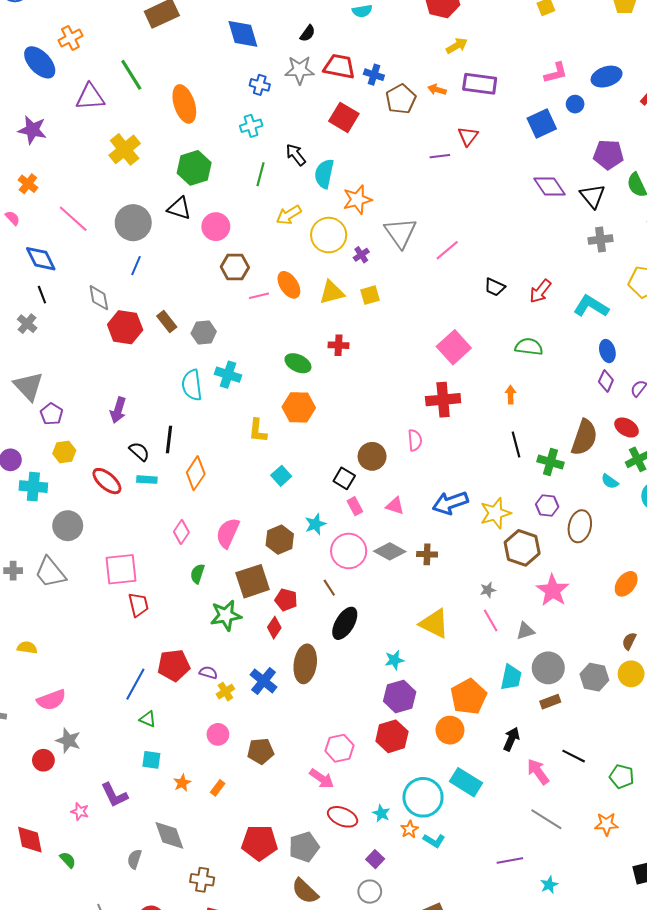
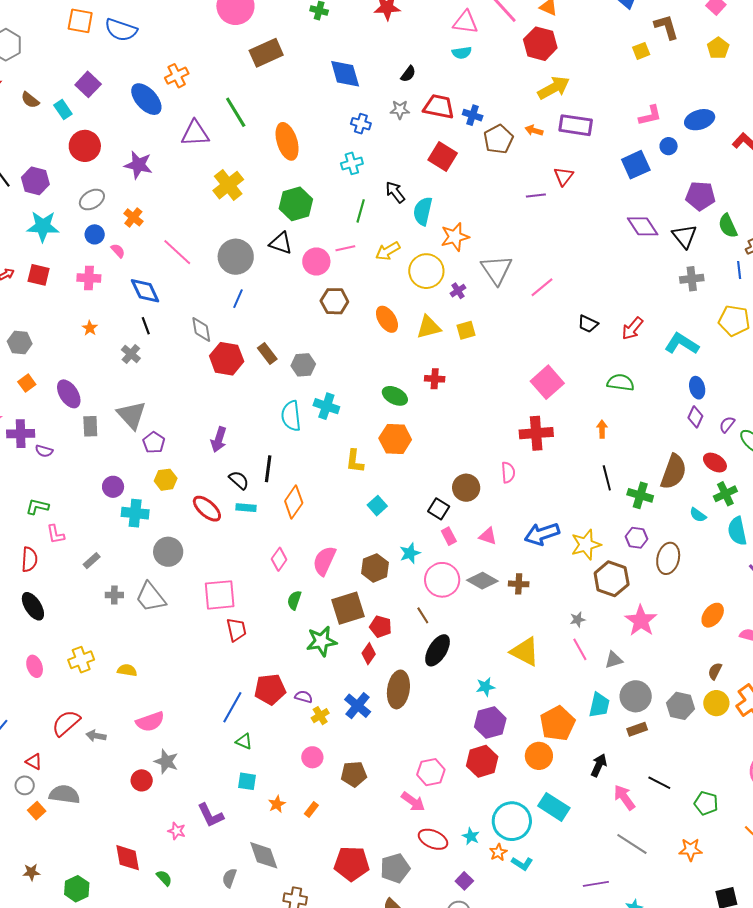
yellow arrow: (457, 46) -> (554, 88), size x1.5
gray star: (300, 70) -> (400, 110), size x0.7
pink line: (259, 296) -> (345, 248), moved

